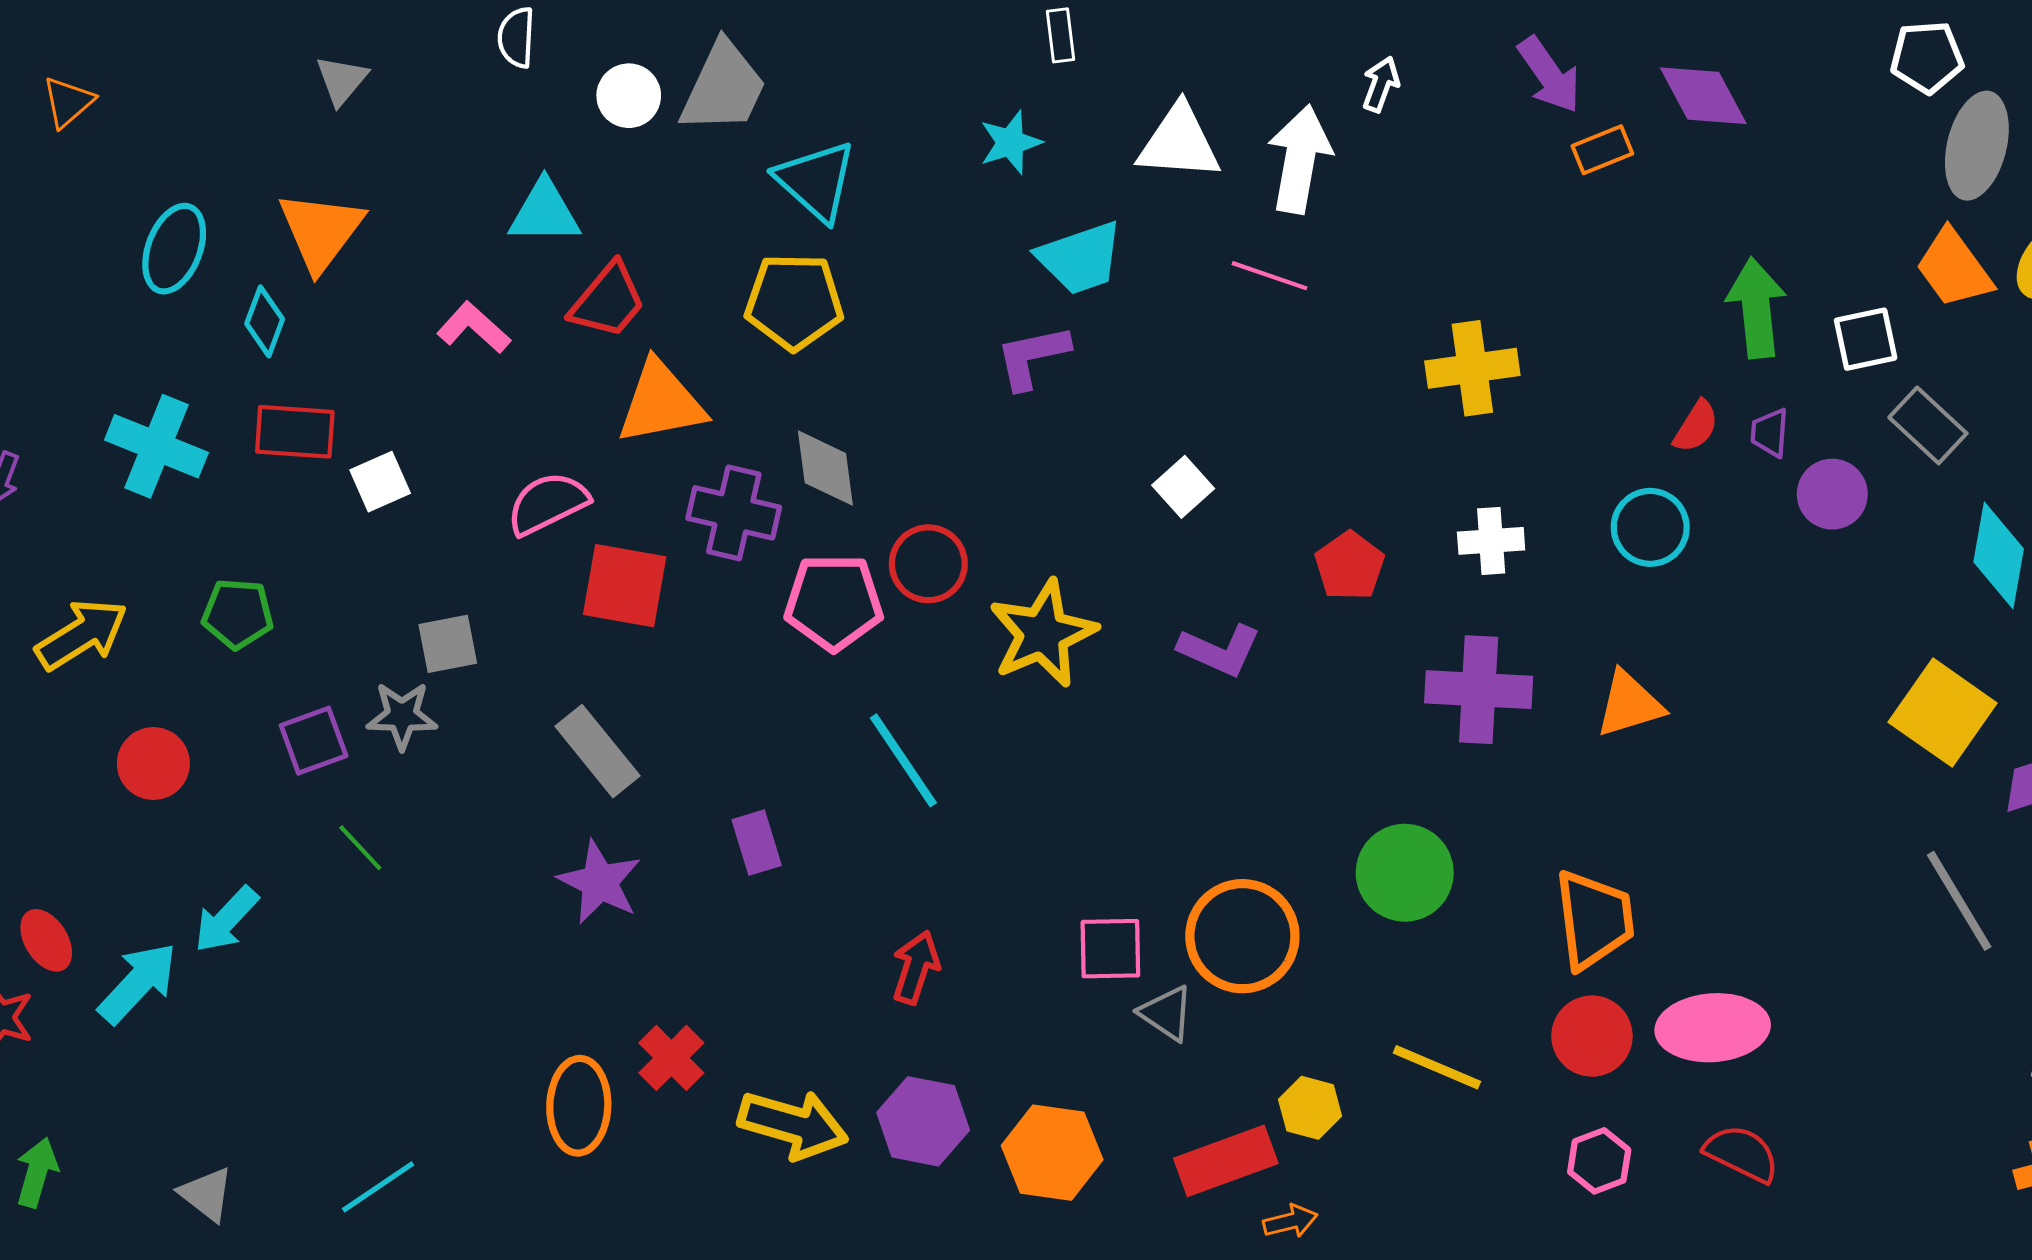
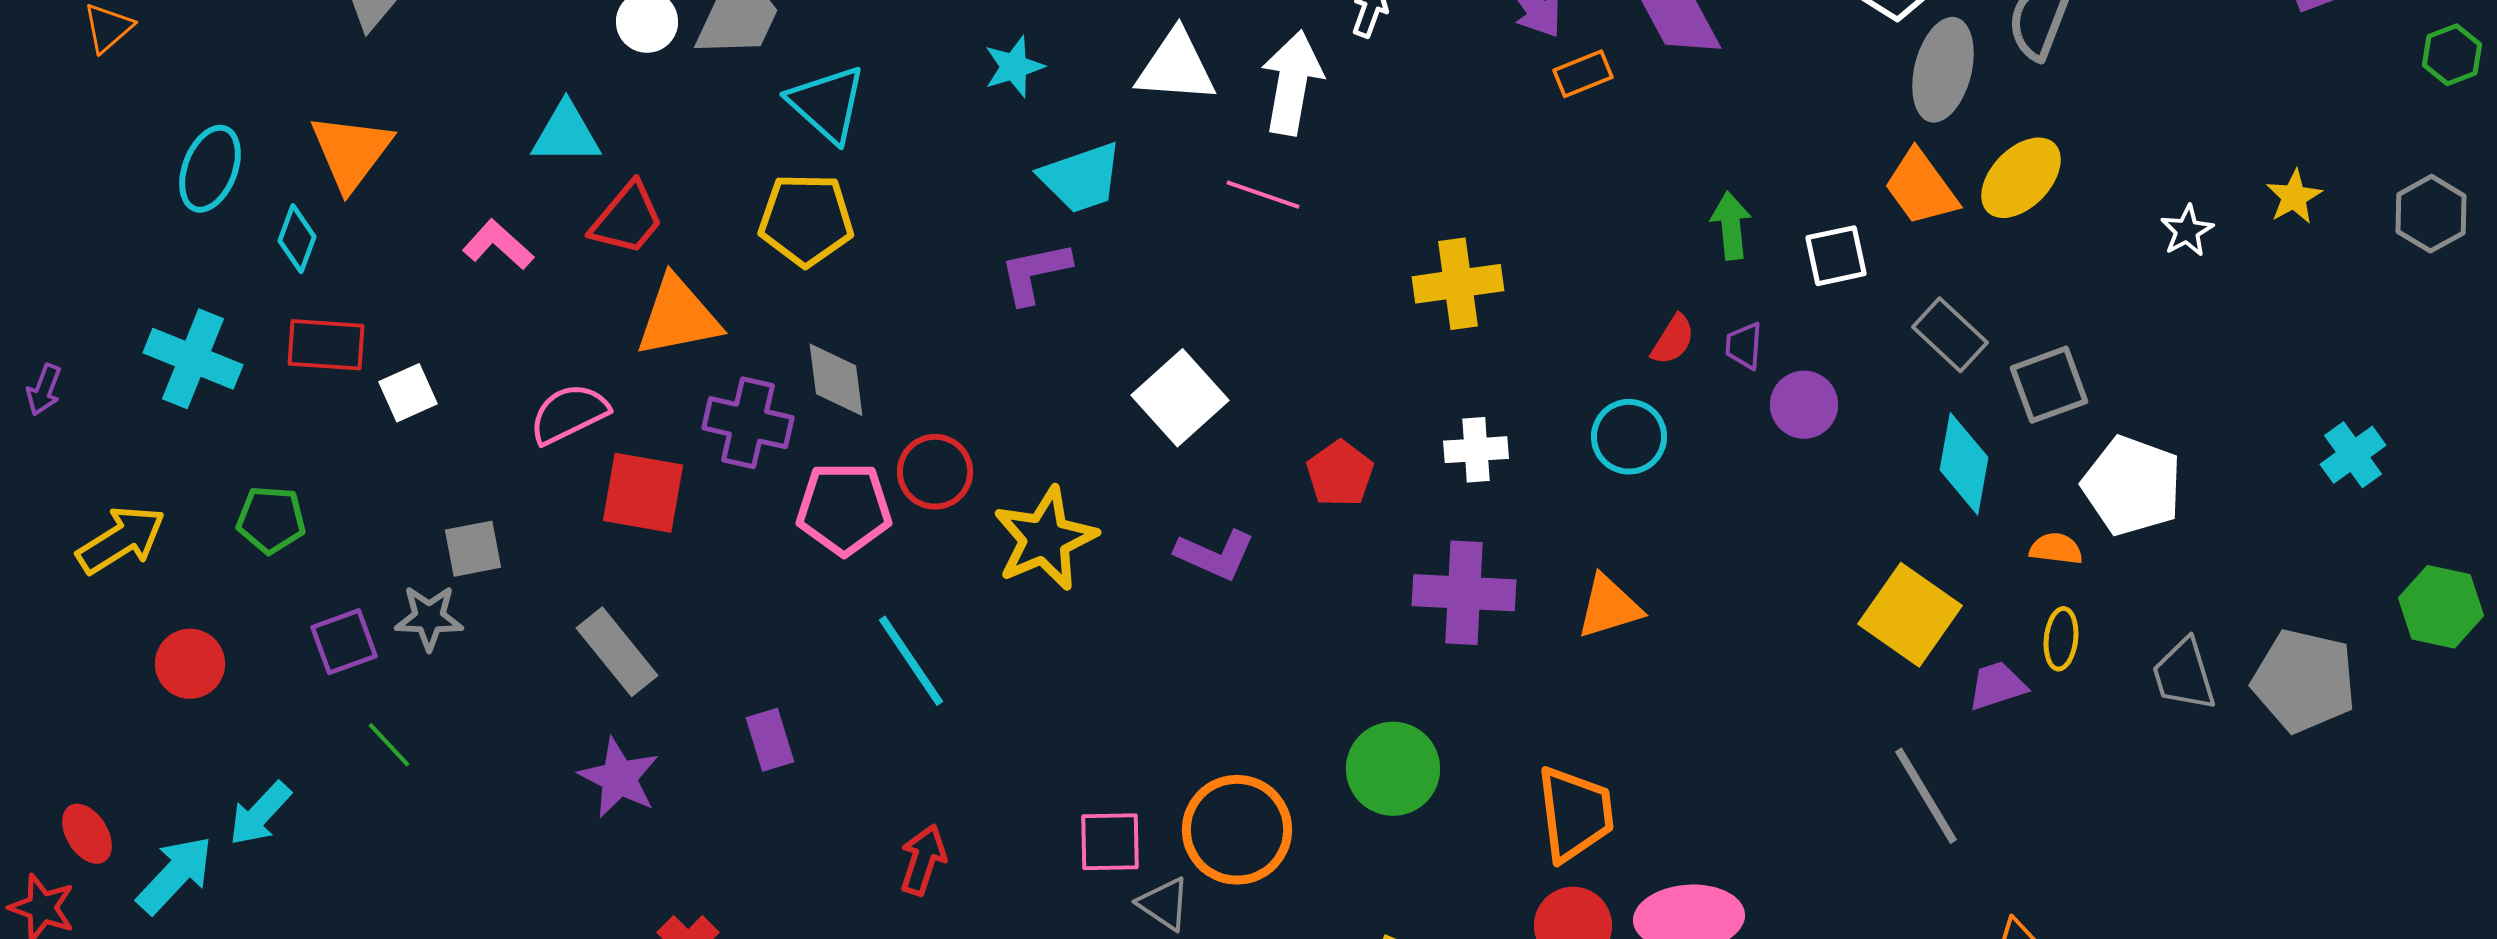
green arrow: (1756, 308) -> (1731, 226), size x0.7
gray rectangle: (1928, 425) -> (1950, 335), moved
white square: (1183, 487) -> (1180, 398), size x1.6

